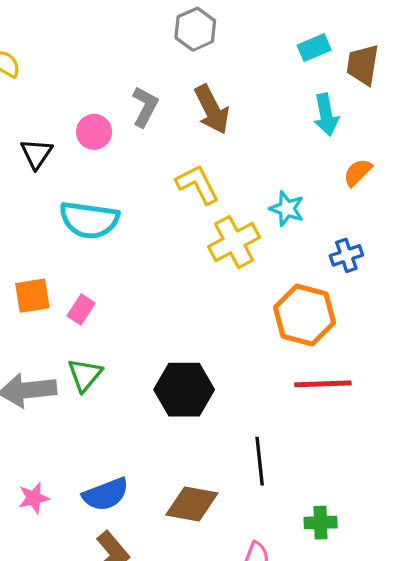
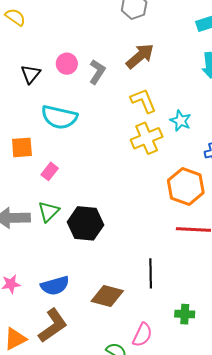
gray L-shape: (145, 107) -> (97, 72), moved
brown arrow: (212, 109) -> (140, 56), turned -108
yellow L-shape: (198, 184) -> (143, 101), moved
orange square: (32, 296) -> (22, 147), moved
black hexagon: (184, 390) -> (85, 223), moved

